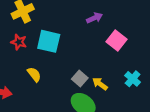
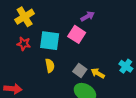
pink square: (116, 41) -> (77, 34), moved
yellow semicircle: (34, 74) -> (50, 66), moved, turned 32

